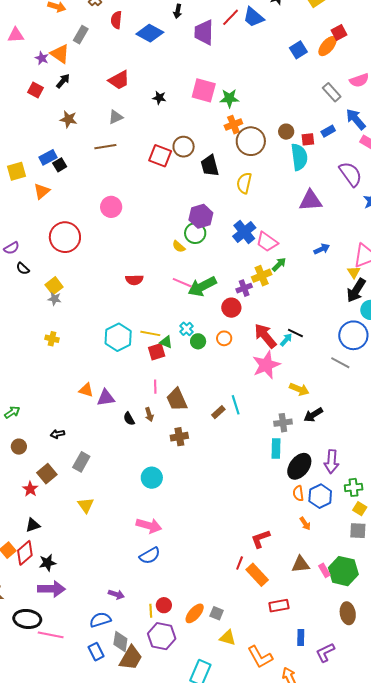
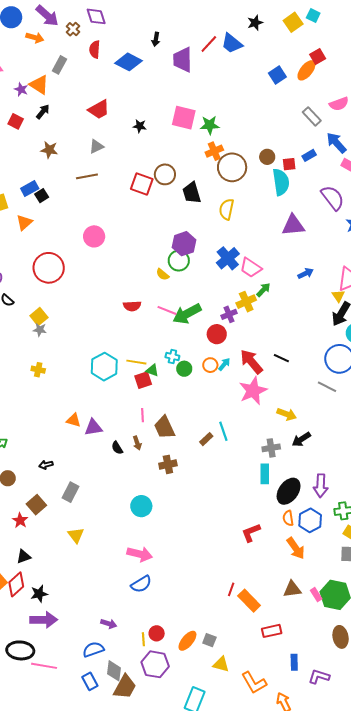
red semicircle: (134, 280) -> (132, 306), moved
cyan cross: (187, 329) -> (172, 357), turned -32
cyan arrow: (286, 340) -> (224, 364), moved
orange arrow: (305, 524) -> (296, 548), size x1.6
red L-shape: (261, 539) -> (251, 533), moved
purple L-shape: (325, 652) -> (319, 677), turned 45

